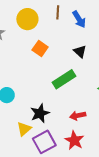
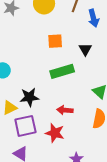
orange square: (40, 49) -> (55, 41), moved, turned 35
red star: (74, 140) -> (55, 133), turned -30

